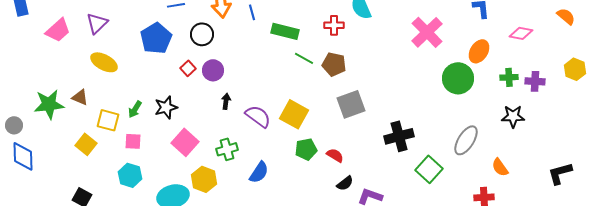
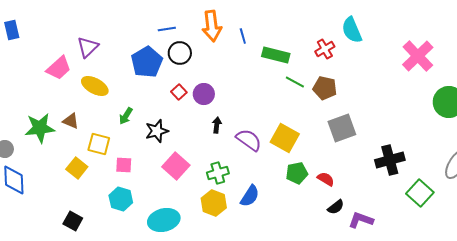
red cross: (334, 25) -> (325, 49), turned -30
pink trapezoid: (58, 30) -> (59, 68), moved
black circle: (202, 34) -> (180, 53), moved
green arrow: (135, 109) -> (126, 116), moved
yellow hexagon: (204, 179) -> (214, 203), moved

